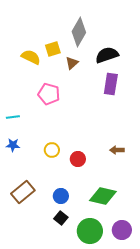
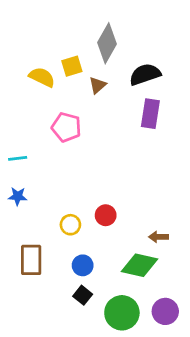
yellow circle: (52, 150) -> (70, 225), moved
brown arrow: (117, 150) -> (158, 237), moved
brown rectangle: (23, 192) -> (31, 260), turned -50

